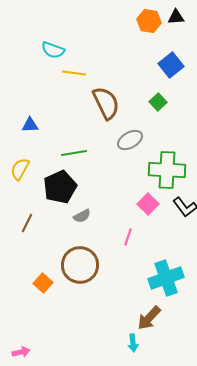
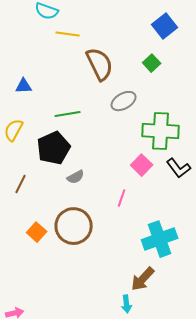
orange square: (43, 283) -> (37, 232), moved

